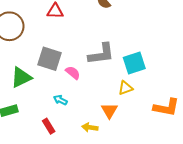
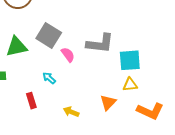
yellow triangle: (125, 88) -> (130, 85), moved
orange triangle: (109, 111) -> (108, 102), moved

